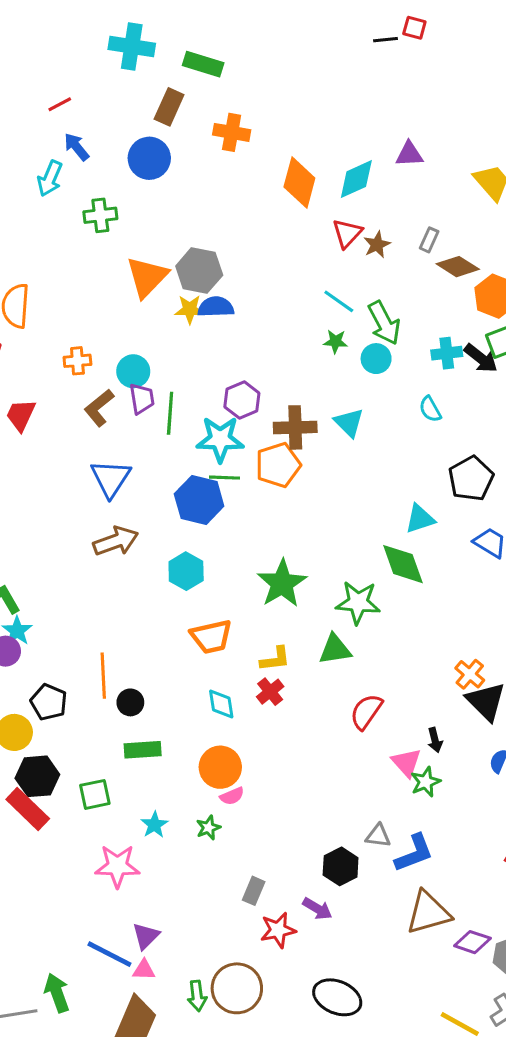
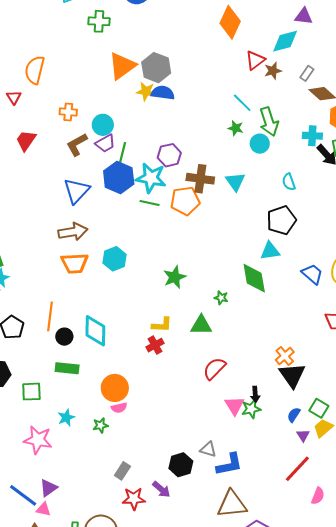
cyan diamond: (356, 179) -> (285, 41), moved
cyan cross: (447, 353) -> (312, 136), moved
purple trapezoid: (142, 399) -> (105, 143), turned 60
black pentagon: (471, 479) -> (281, 220), moved
blue hexagon: (199, 500) -> (119, 178), moved
green star: (282, 583) -> (175, 277), size x0.7
green star: (358, 602) -> (221, 298), size x0.5
orange trapezoid: (211, 637) -> (75, 263), moved
cyan diamond: (221, 704) -> (95, 331), moved, size x1.5
green star: (426, 782) -> (251, 409), moved

